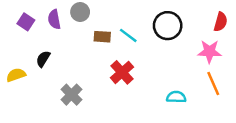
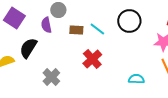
purple semicircle: (54, 19) -> (46, 25), moved
purple square: (26, 22) -> (14, 18), size x1.5
black semicircle: (43, 59) -> (28, 48), size x1.5

